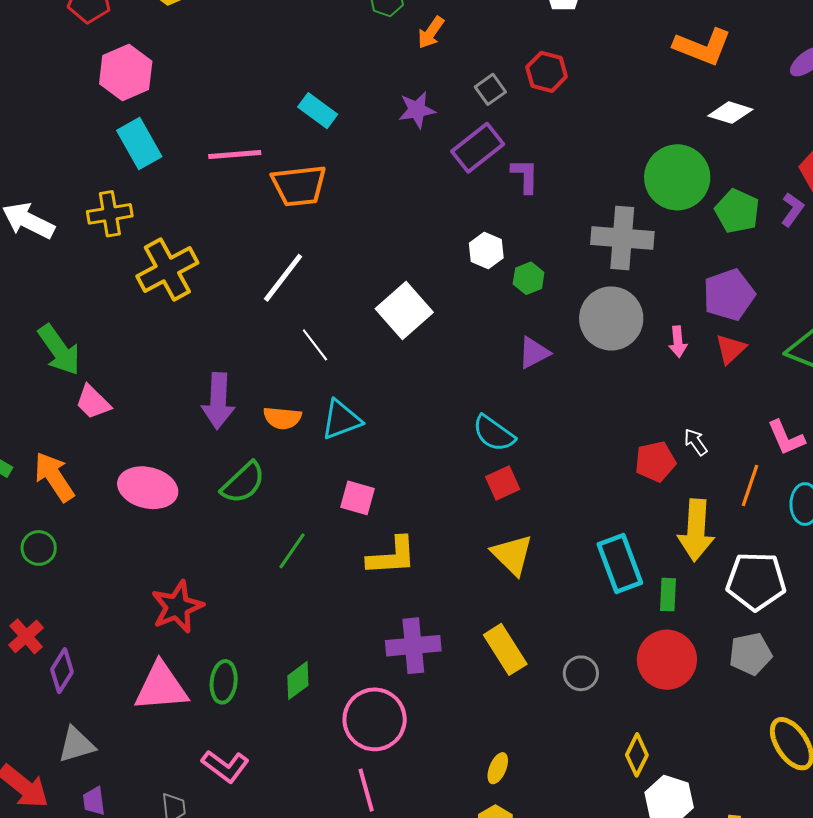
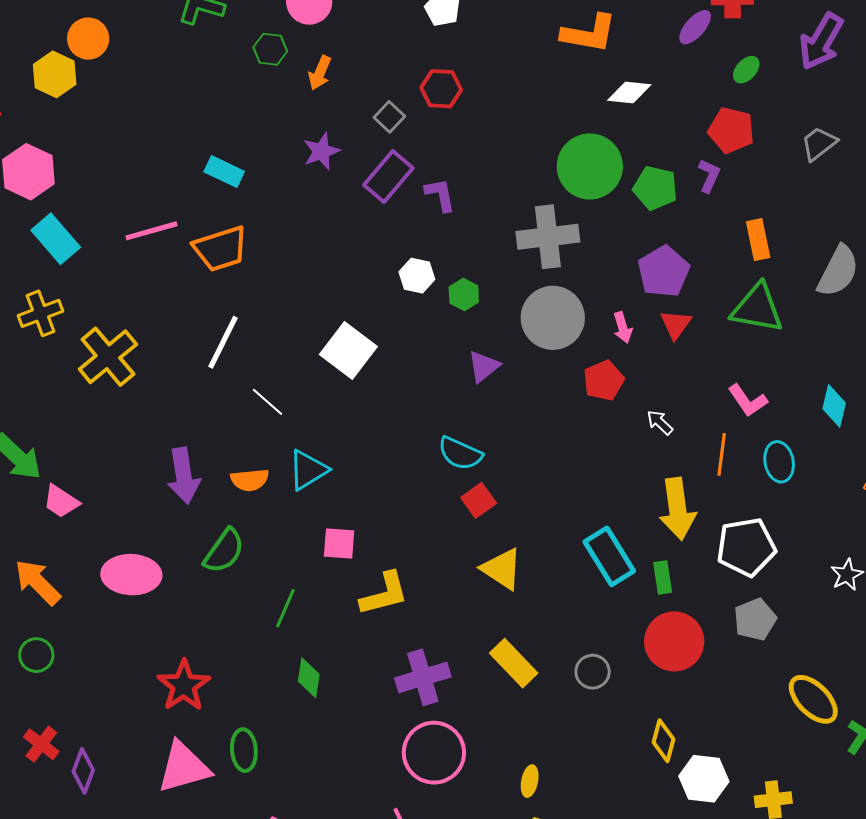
red pentagon: (655, 462) -> (604, 381), moved
green diamond: (298, 681) -> (309, 678), moved, turned -33
pink circle: (375, 719) -> (434, 753), moved

